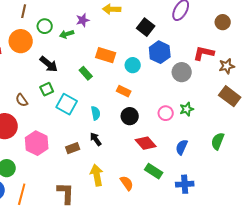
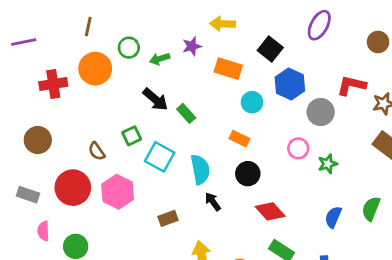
brown line: (24, 11) -> (88, 27), moved
purple star: (83, 20) -> (192, 46), moved
orange rectangle: (106, 55) -> (228, 69), moved
black arrow: (49, 64) -> (155, 99), moved
cyan semicircle: (96, 113) -> (200, 169), size x1.5
pink circle: (166, 113) -> (298, 148), moved
black arrow: (96, 139) -> (213, 202), moved
pink hexagon: (37, 143) -> (118, 192), moved
blue semicircle: (182, 147) -> (333, 217), moved

